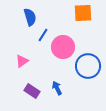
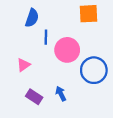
blue semicircle: (30, 17) -> (32, 18), turned 36
blue line: (43, 35) -> (46, 37), turned -32

